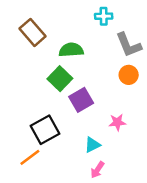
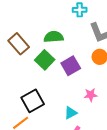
brown rectangle: (32, 32) -> (19, 44), moved
purple square: (81, 100) -> (71, 66), moved

